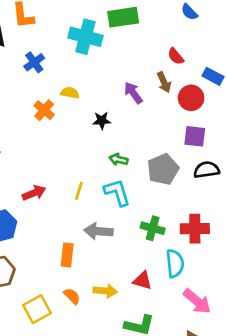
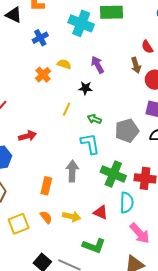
purple arrow: (133, 93) -> (97, 65), moved
yellow line: (79, 191) -> (67, 109), moved
green cross: (153, 228) -> (113, 174), size x1.4
gray arrow: (98, 231) -> (72, 171), turned 80

